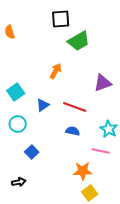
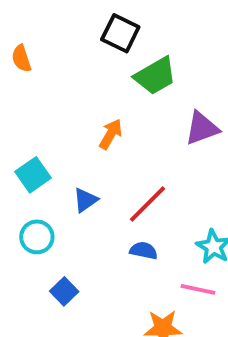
black square: (61, 19) -> (120, 33), turned 30
purple triangle: (103, 83) -> (202, 128), moved
red line: (75, 107) -> (147, 204), turned -65

